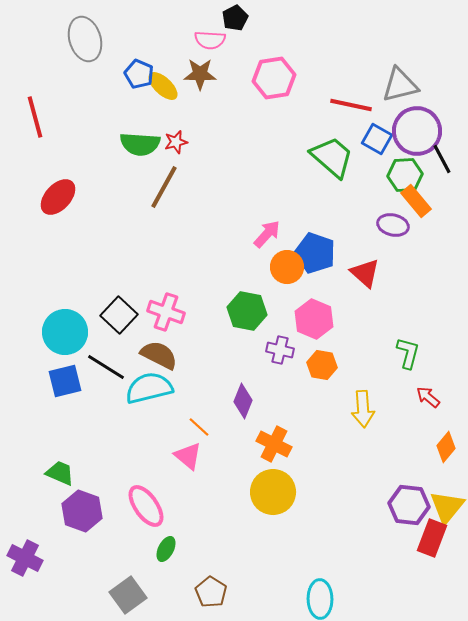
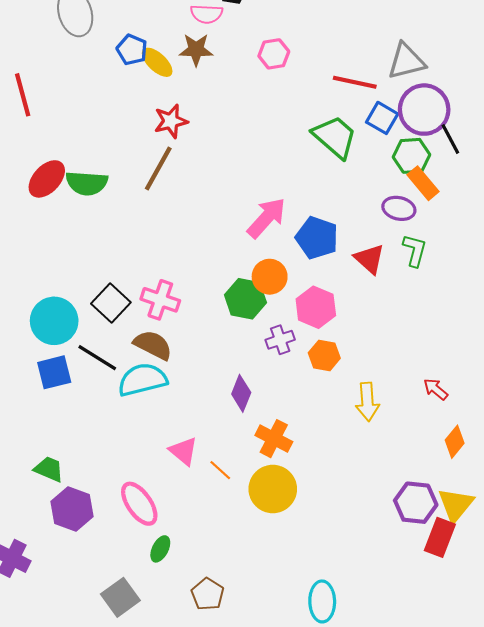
pink hexagon: (274, 78) -> (274, 54), size x0.7
red star: (176, 142) -> (171, 121), size x1.4
green semicircle: (140, 144) -> (87, 183), moved
pink arrow: (267, 234) -> (266, 218), size x1.4
orange circle: (287, 267) -> (270, 277), moved
purple cross: (280, 350) -> (280, 340), turned -32
green L-shape: (408, 353) -> (415, 250), moved
orange line: (199, 427) -> (220, 470), moved

